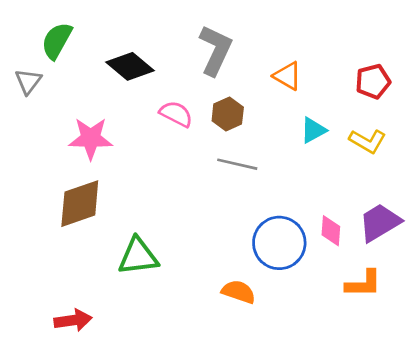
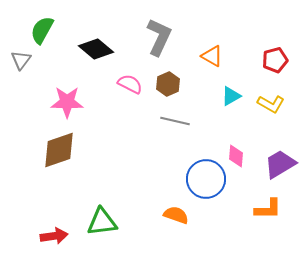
pink diamond: (331, 231) -> (236, 156), moved
green triangle: (138, 256) -> (102, 222), moved

